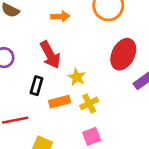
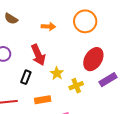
orange rectangle: (60, 102) -> (43, 100), moved
yellow cross: (89, 103) -> (76, 86), moved

